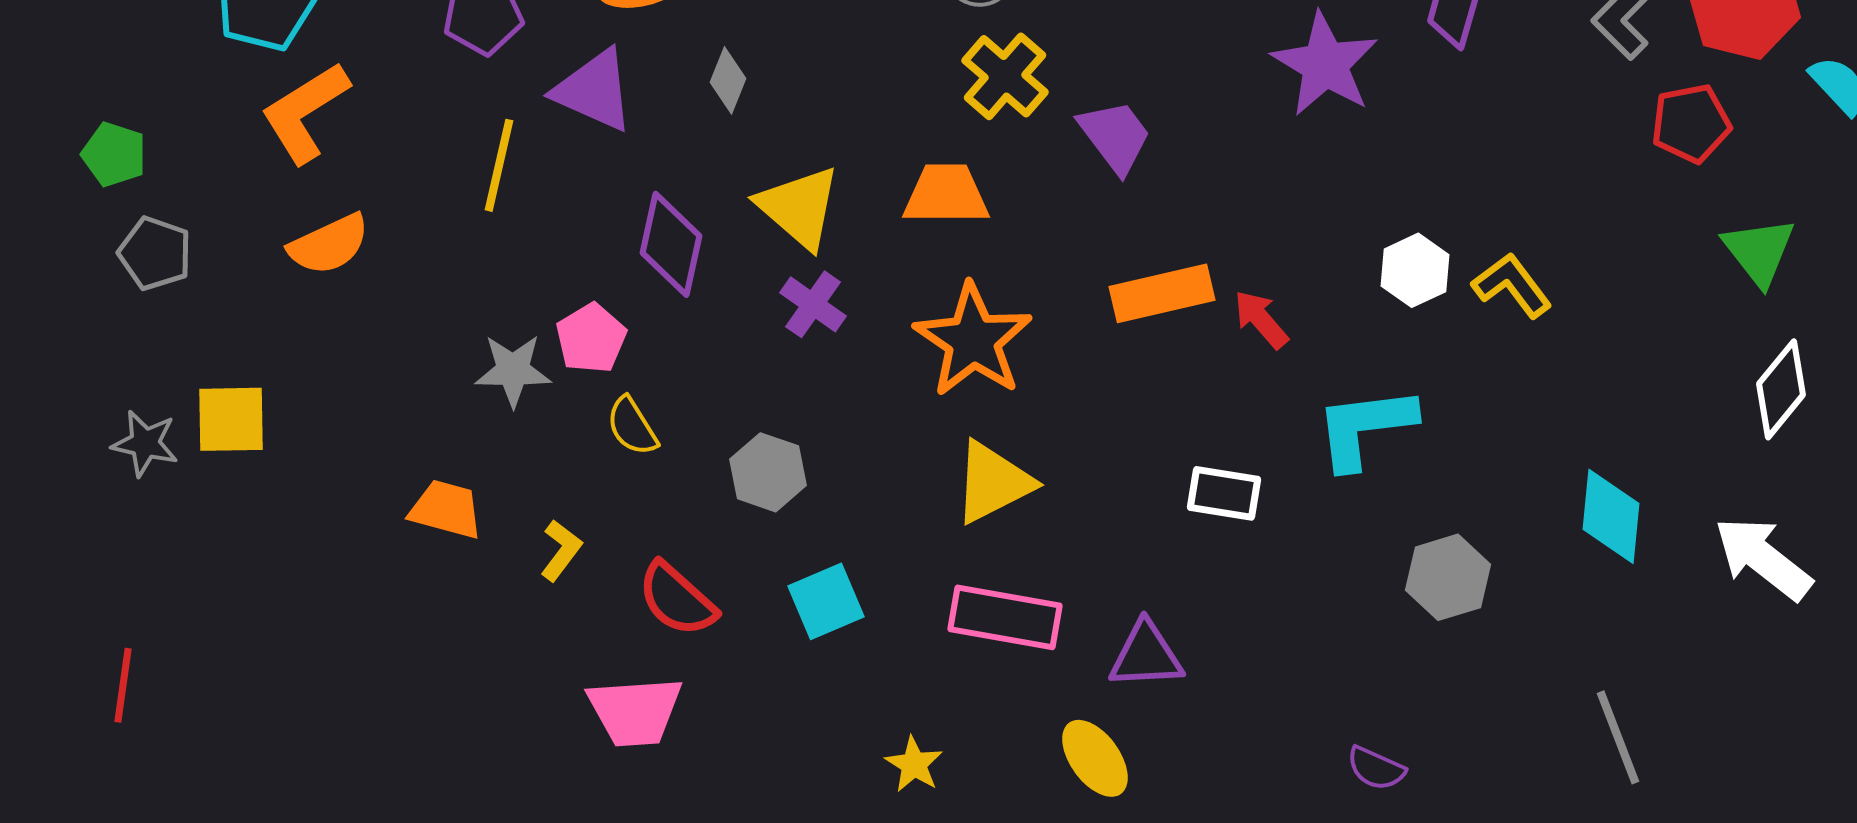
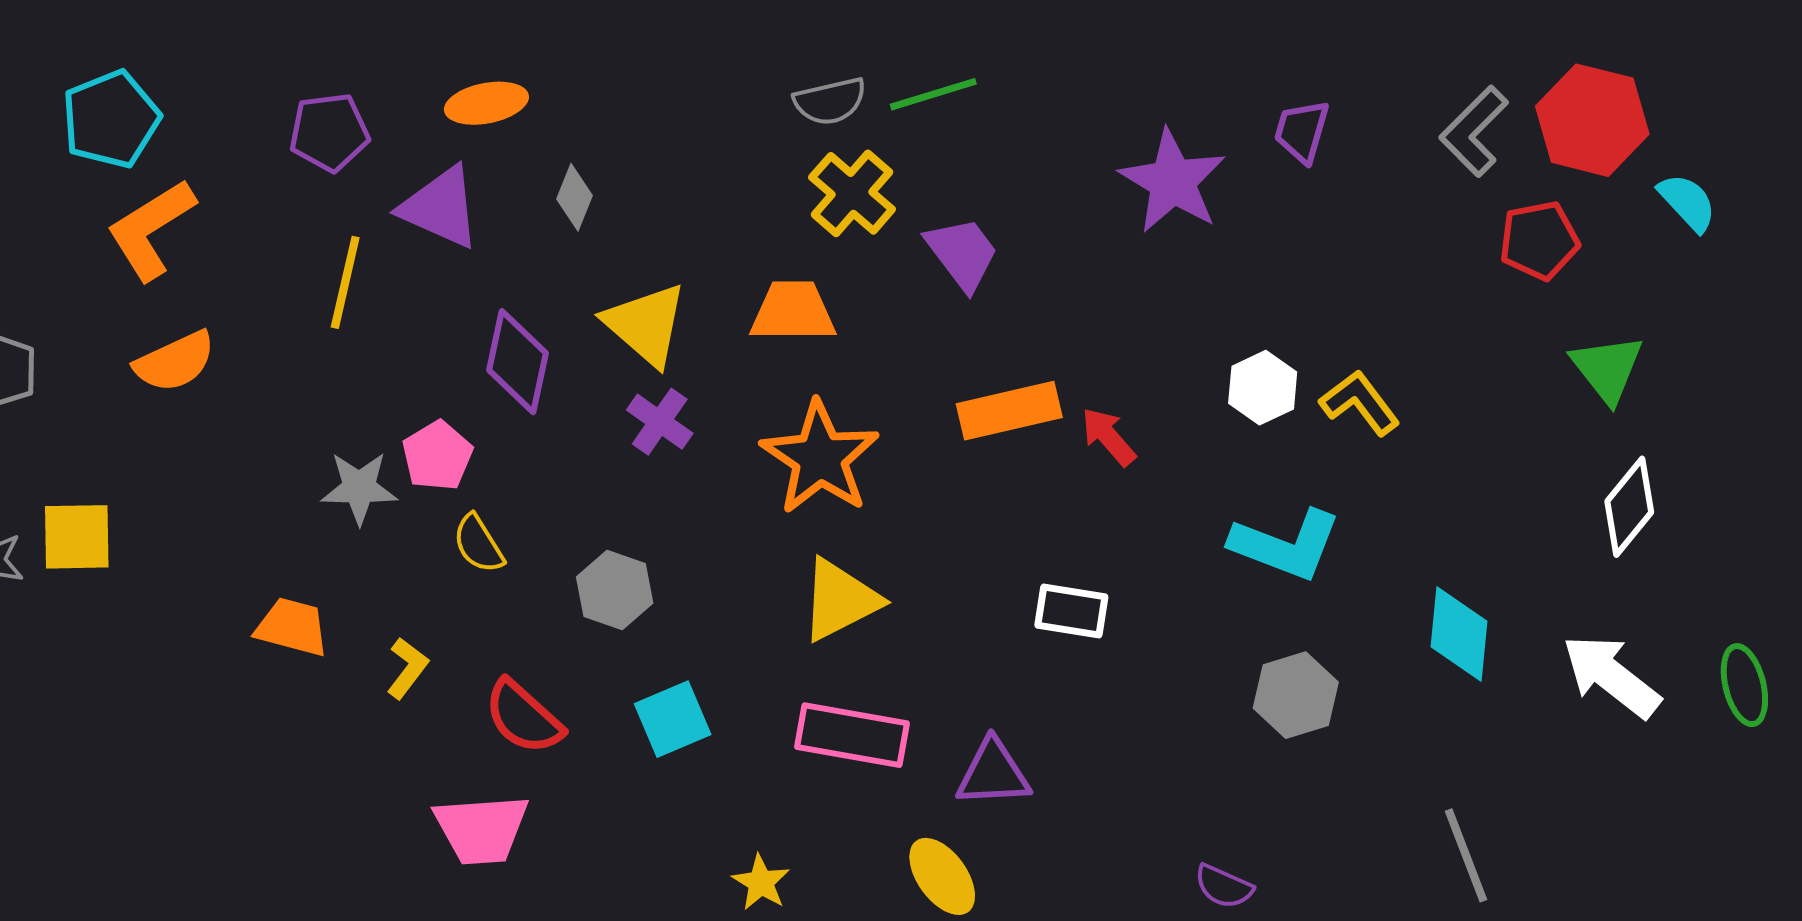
cyan L-shape: (1365, 427) -> (1286, 545), moved, turned -152

